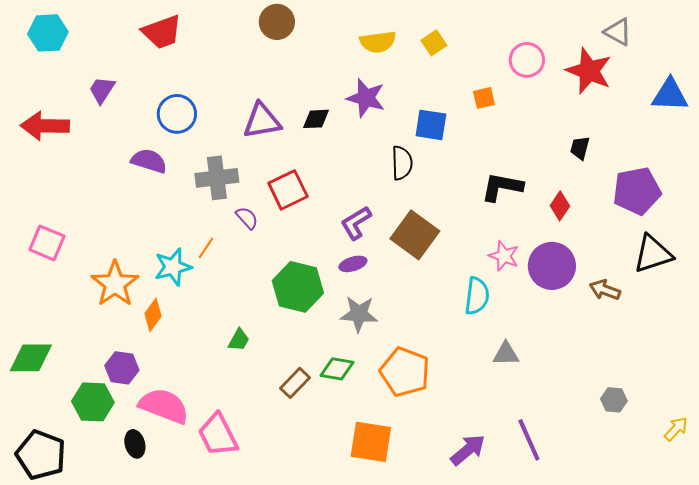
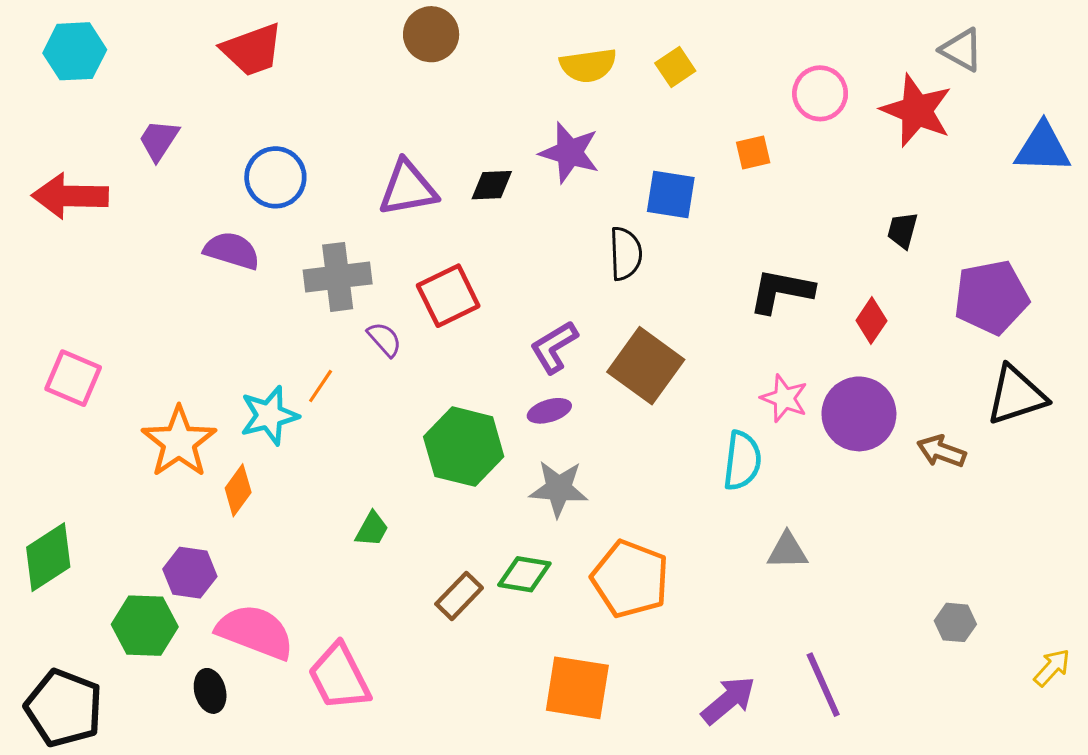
green diamond: (31, 358) -> (48, 557), turned -33

